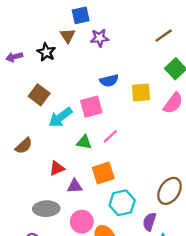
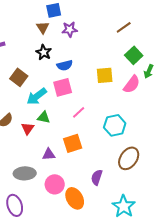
black star: (46, 52) -> (44, 52), moved
blue semicircle: (109, 81) -> (65, 65), moved
green triangle: (84, 142) -> (44, 117), moved
red triangle: (57, 168) -> (28, 128), moved, turned -32
cyan hexagon: (122, 203) -> (115, 125), moved
purple semicircle: (149, 222) -> (97, 177), moved

